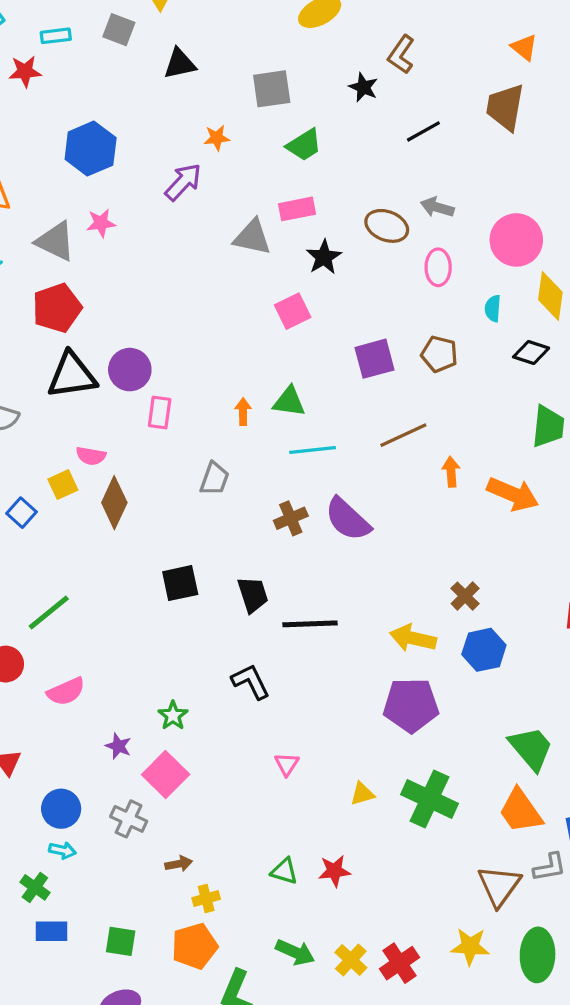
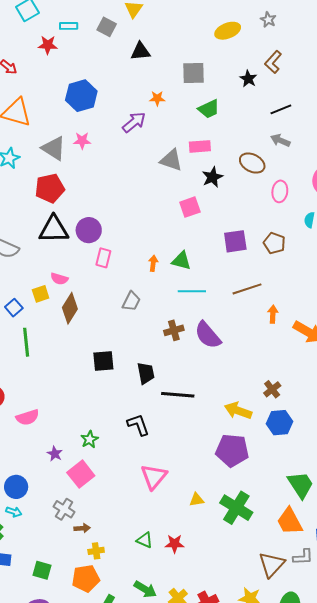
gray arrow: (437, 207) -> (280, 140), moved
green line: (49, 613) -> (26, 342), moved, turned -64
pink triangle: (287, 764) -> (154, 477), size x1.8
gray cross: (129, 819) -> (64, 509), moved

